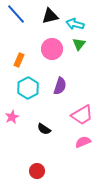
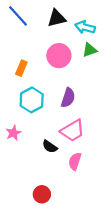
green triangle: (79, 44) -> (90, 50), turned 32
pink trapezoid: (82, 115) -> (73, 131), moved
pink semicircle: (83, 142) -> (75, 161), moved, turned -49

